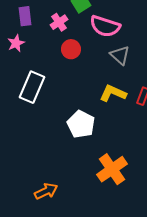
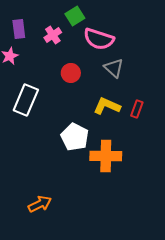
red circle: (71, 49) -> (71, 73), moved
orange cross: (112, 169) -> (106, 156), moved, turned 36

